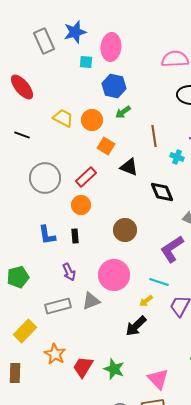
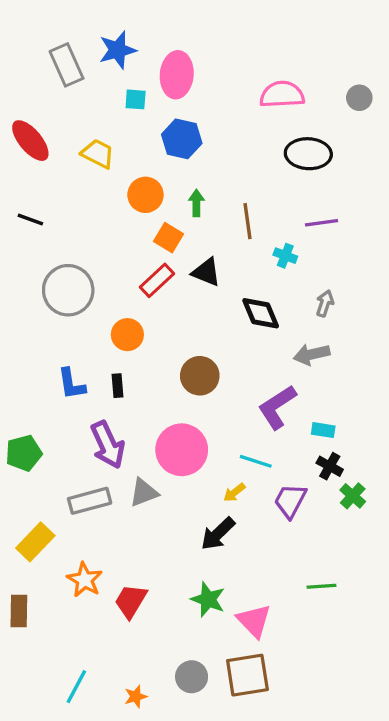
green arrow: (123, 112) -> (196, 203), moved, turned 126
yellow trapezoid: (63, 118) -> (98, 154), moved
red rectangle: (86, 177) -> (157, 280), moved
purple arrow: (69, 272) -> (108, 445), size x1.6
green star: (114, 369) -> (208, 599), moved

